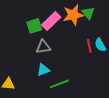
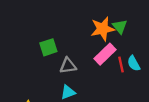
pink rectangle: (51, 21) -> (105, 54), moved
green square: (34, 26) -> (48, 47), moved

